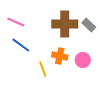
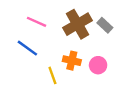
pink line: (16, 22) -> (36, 22), moved
brown cross: (65, 24) -> (78, 24), turned -30

